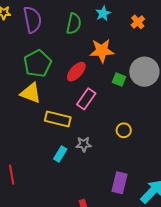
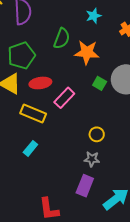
green semicircle: (74, 24) -> (62, 38), moved
red ellipse: (76, 72) -> (40, 83), moved, turned 30
gray star: (84, 144) -> (92, 159), moved

